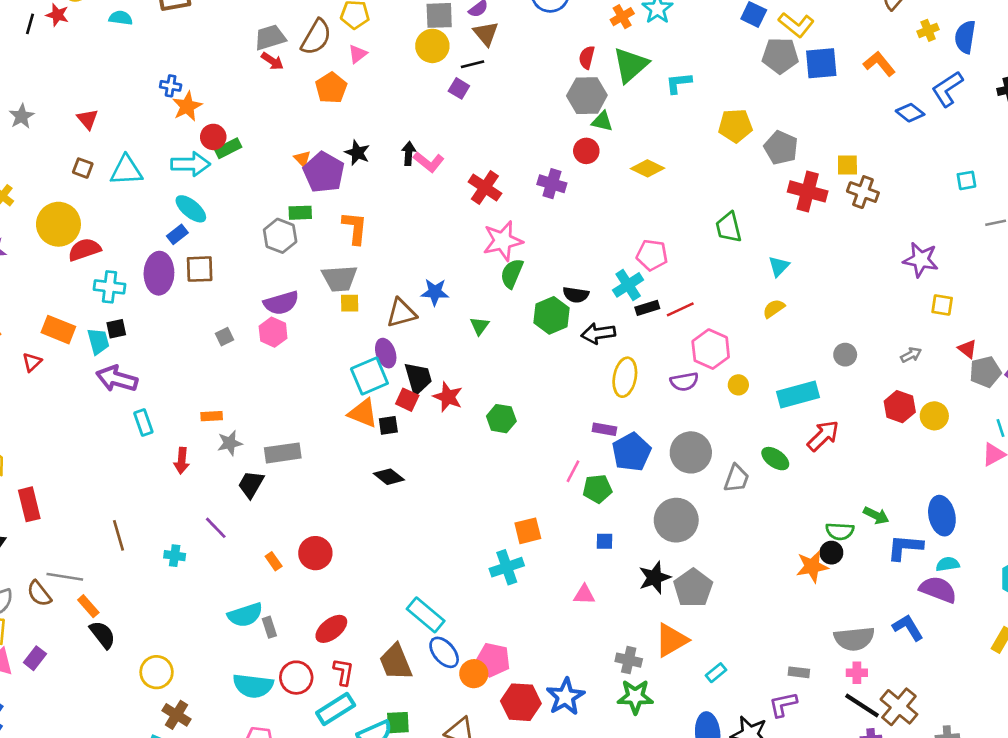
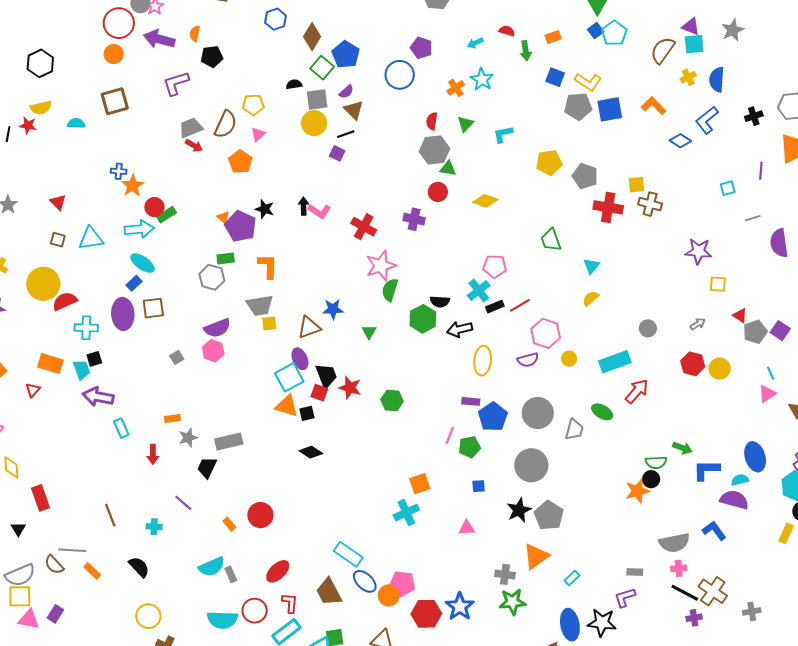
green triangle: (631, 65) -> (465, 124), size x0.6
blue ellipse: (942, 516) -> (755, 457), moved
black semicircle: (102, 635) -> (139, 567), moved

